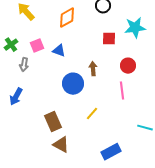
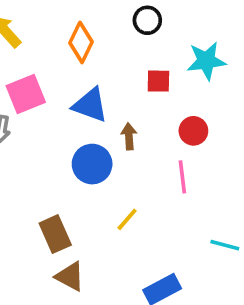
orange diamond: (67, 18) -> (81, 42), turned -35
pink square: (37, 46) -> (26, 94), size x1.5
blue triangle: (59, 51) -> (90, 105), moved, size x1.5

